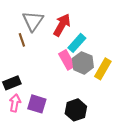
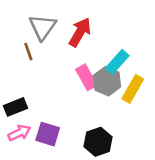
cyan rectangle: (77, 43) -> (117, 62), moved
pink arrow: (15, 103) -> (19, 133), turned 54

